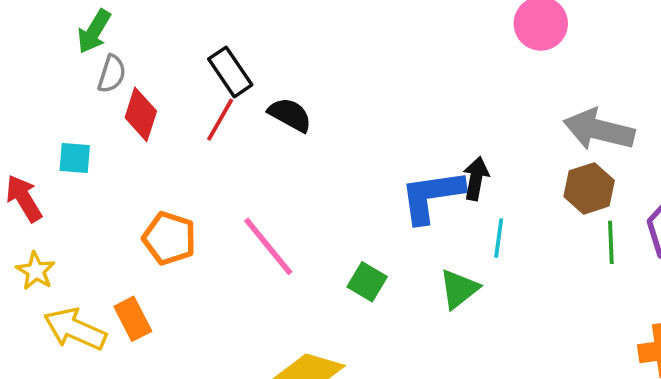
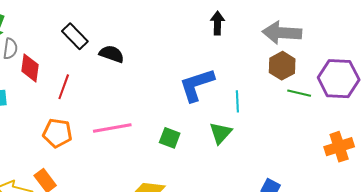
red line: (220, 120) -> (64, 87), moved
black arrow: (476, 178) -> (217, 23), moved
green line: (611, 242) -> (299, 93), turned -65
pink line: (268, 246) -> (112, 128), turned -51

